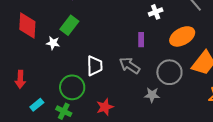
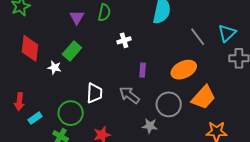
white cross: (156, 12) -> (124, 40), moved
cyan rectangle: (37, 105) -> (35, 118), moved

